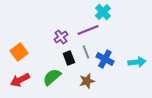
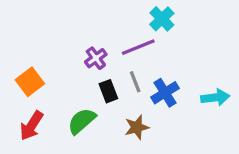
blue cross: (105, 59) -> (165, 93), turned 30
red arrow: (20, 80) -> (31, 126), turned -30

